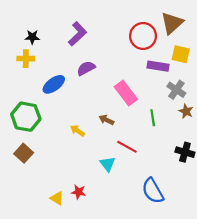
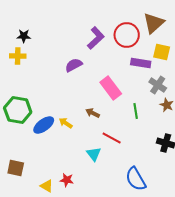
purple L-shape: (77, 34) -> (96, 38), moved
blue ellipse: (54, 84) -> (44, 125), moved
brown square: (24, 153) -> (16, 168), moved, turned -30

